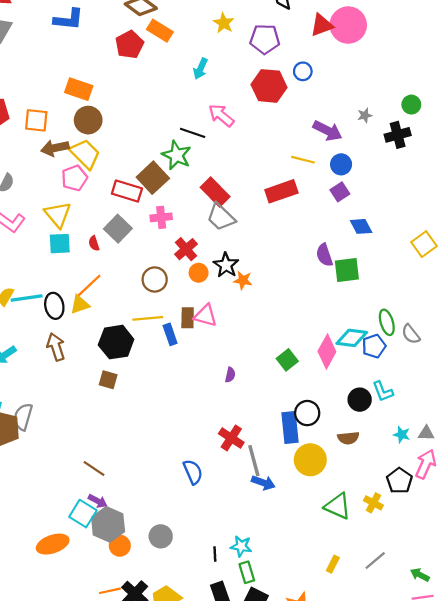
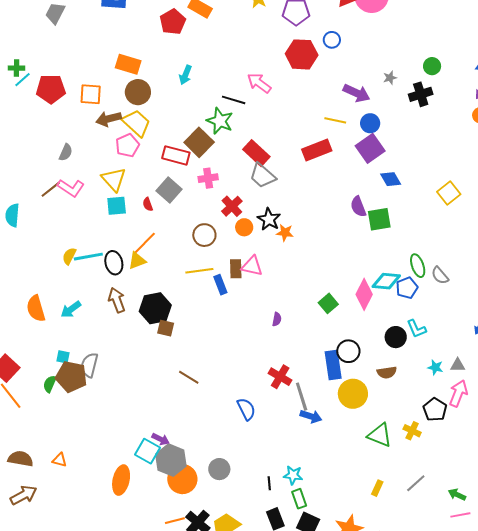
cyan arrow: (200, 69) -> (185, 75), moved
purple square: (340, 192) -> (370, 148), size x1.6
black hexagon: (116, 342) -> (155, 308), moved
brown line: (94, 469) -> (189, 377), moved
orange ellipse: (53, 544) -> (121, 480), turned -56
orange circle: (120, 546) -> (182, 479), size x1.5

